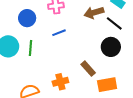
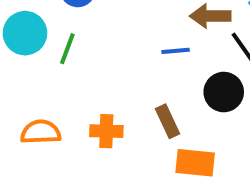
blue line: (59, 33) -> (176, 51), moved

